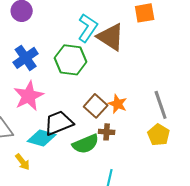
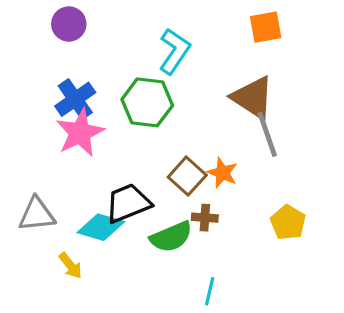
brown triangle: (111, 37) -> (253, 98), moved
pink star: (29, 96) -> (80, 133), moved
gray line: (161, 105) -> (267, 134), moved

